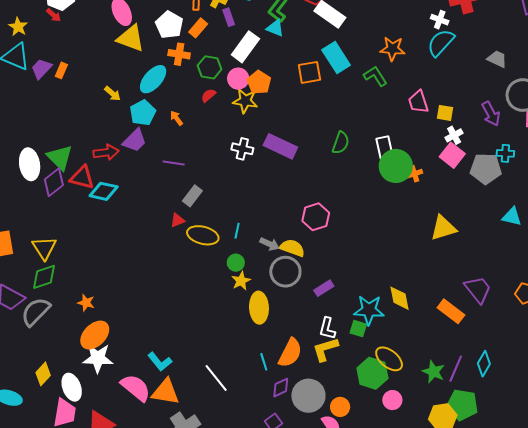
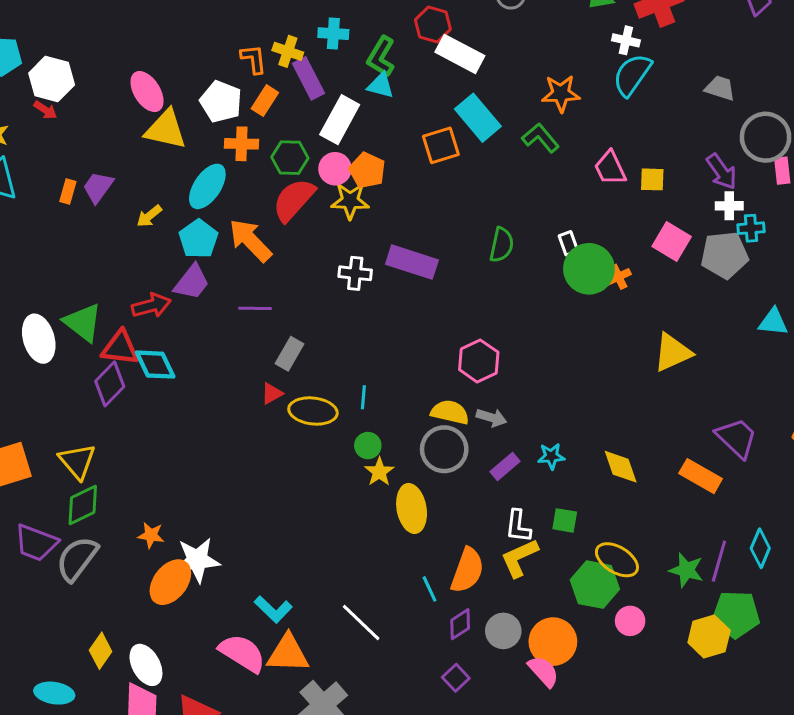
purple rectangle: (229, 17) -> (309, 78), size x1.5
purple trapezoid: (41, 69) -> (98, 187), moved
yellow arrow: (112, 94) -> (149, 216), turned 108
red semicircle: (208, 95) -> (294, 200), size x2.0
orange arrow: (177, 118) -> (250, 240), size x2.0
white cross: (454, 135) -> (729, 206), moved, turned 36
white rectangle: (385, 148) -> (568, 243), size x0.7
purple diamond: (54, 182) -> (110, 384), moved
cyan diamond: (104, 191) -> (155, 365), turned 60
gray arrow: (270, 244) -> (491, 418), moved
cyan star: (369, 310) -> (551, 456), moved, size x0.6
white star: (98, 358) -> (197, 560), moved
gray circle: (308, 396) -> (503, 631), size x0.7
orange circle: (340, 407) -> (553, 642), size x1.6

